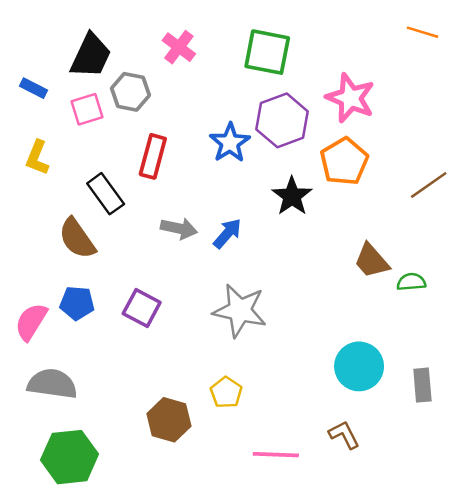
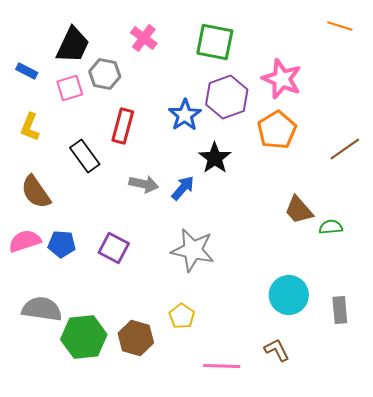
black star: (292, 196) -> (215, 158), moved
brown semicircle: (77, 238) -> (36, 192), moved
pink semicircle: (31, 322) -> (25, 241), moved, turned 40
green hexagon: (70, 457) -> (84, 337), moved

